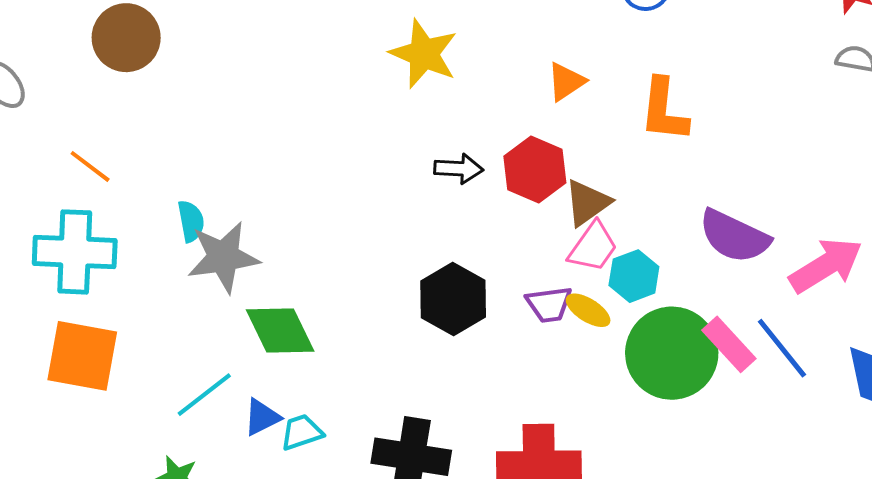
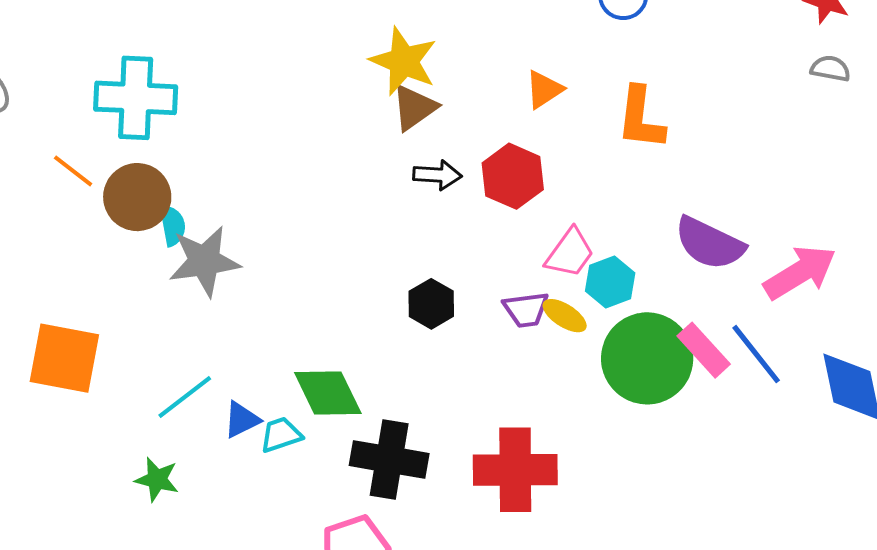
brown circle: (126, 38) -> (137, 197), moved
brown triangle: (587, 203) -> (414, 108), moved
cyan cross: (75, 252) -> (136, 98), moved
black hexagon: (453, 299) -> (431, 304), size x0.7
green diamond: (280, 331) -> (328, 393), moved

